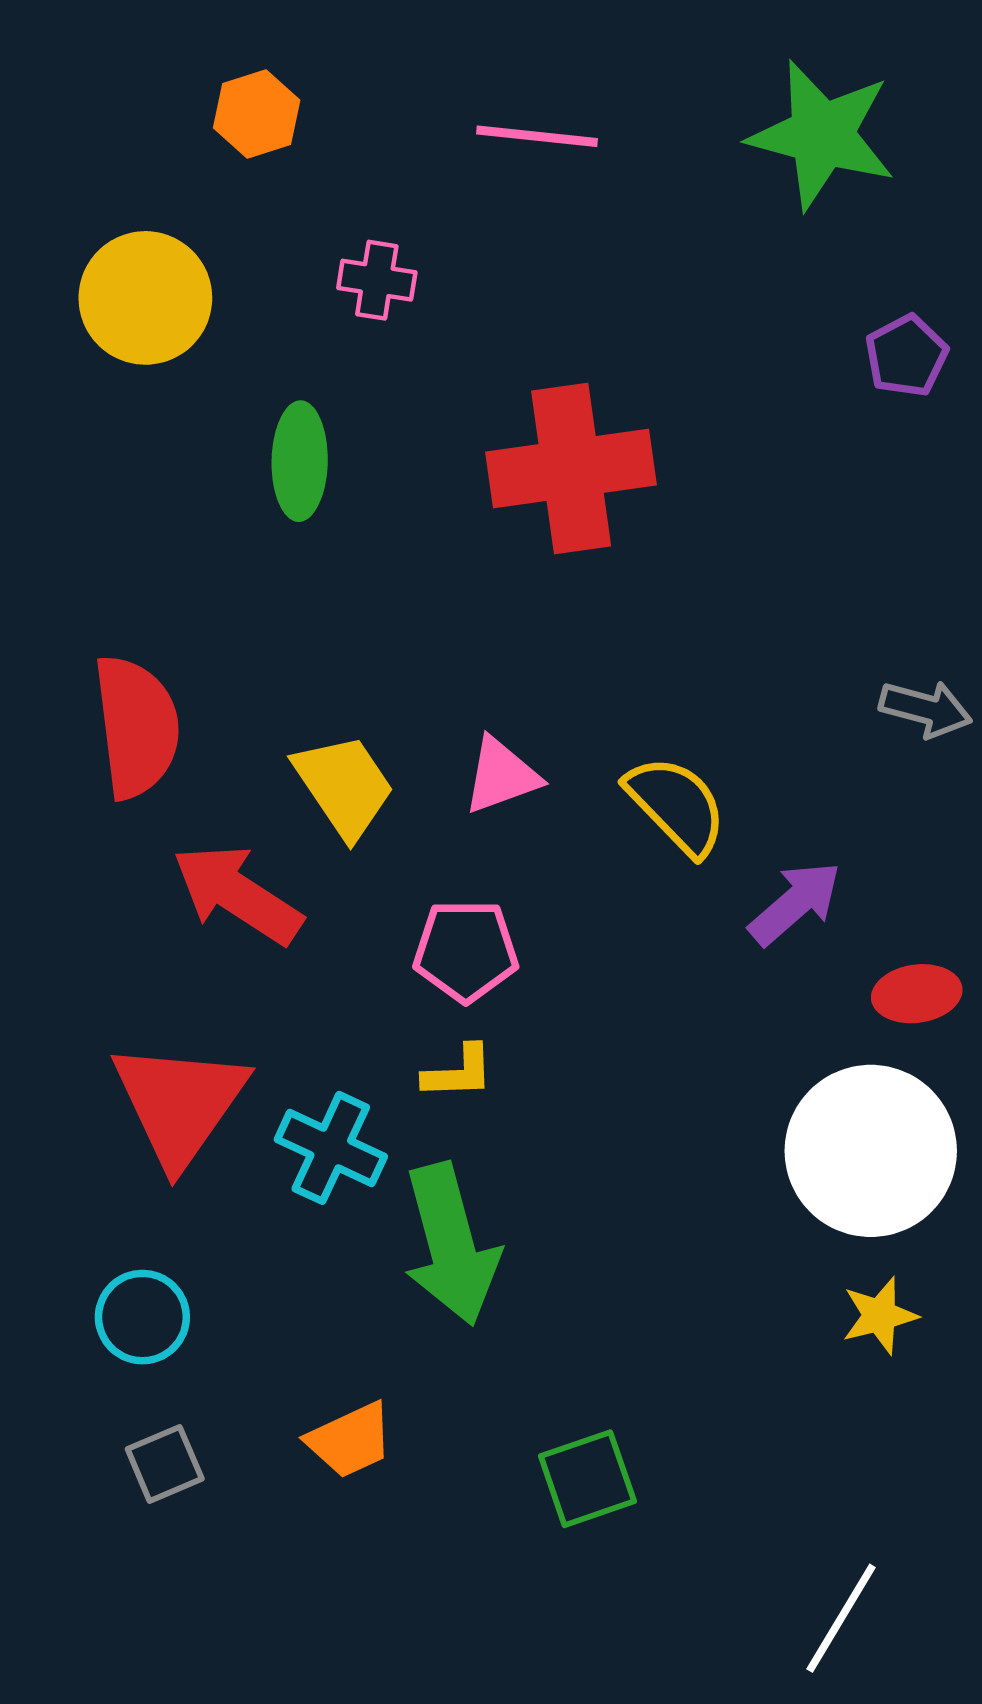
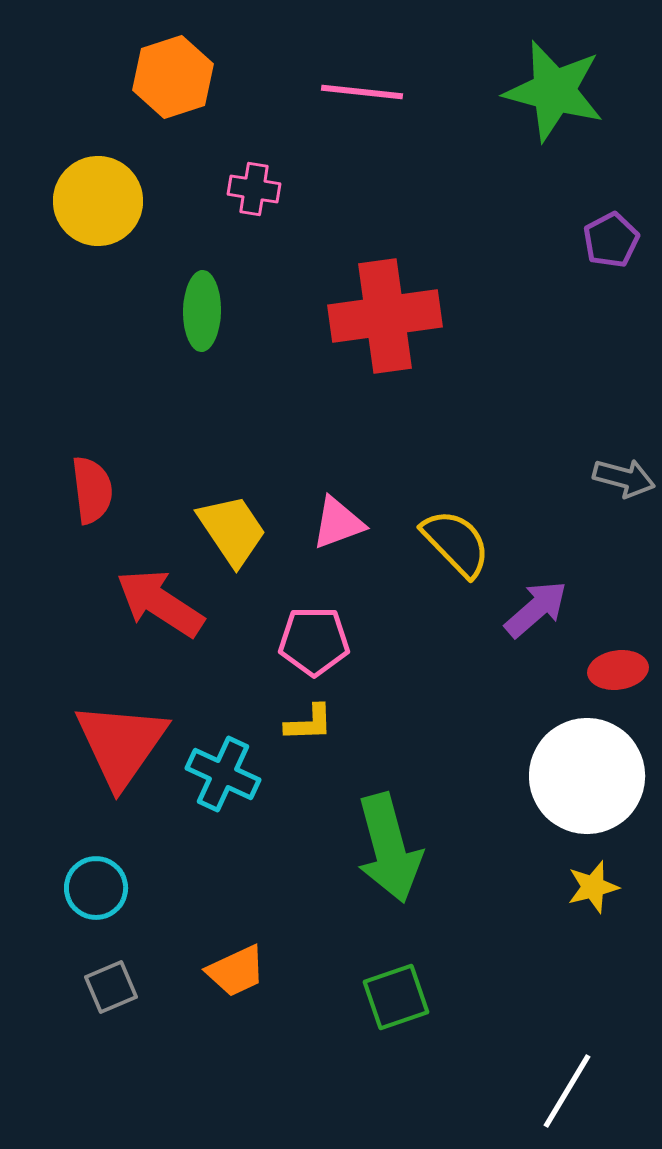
orange hexagon: (257, 114) -> (173, 77), size x1.4
red semicircle: (136, 727) -> (92, 490), size x0.7
green arrow: (451, 1244) -> (389, 848), moved

